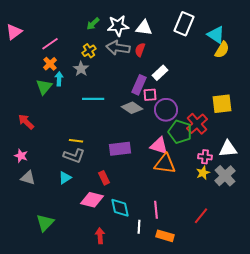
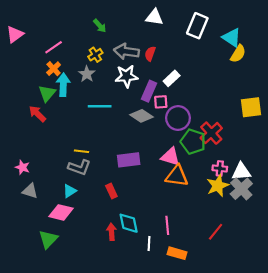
green arrow: (93, 24) -> (100, 26), turned -88
white star: (118, 26) -> (126, 76), moved
white triangle: (144, 28) -> (154, 17), moved
cyan arrow: (59, 79) -> (63, 85), size x1.5
yellow square: (222, 104) -> (251, 107), moved
red arrow: (26, 122) -> (37, 114), moved
white triangle: (228, 149) -> (241, 172), moved
yellow star: (203, 173) -> (218, 186), size x1.5
pink diamond: (92, 200) -> (61, 212), moved
red arrow: (100, 236) -> (111, 232), moved

